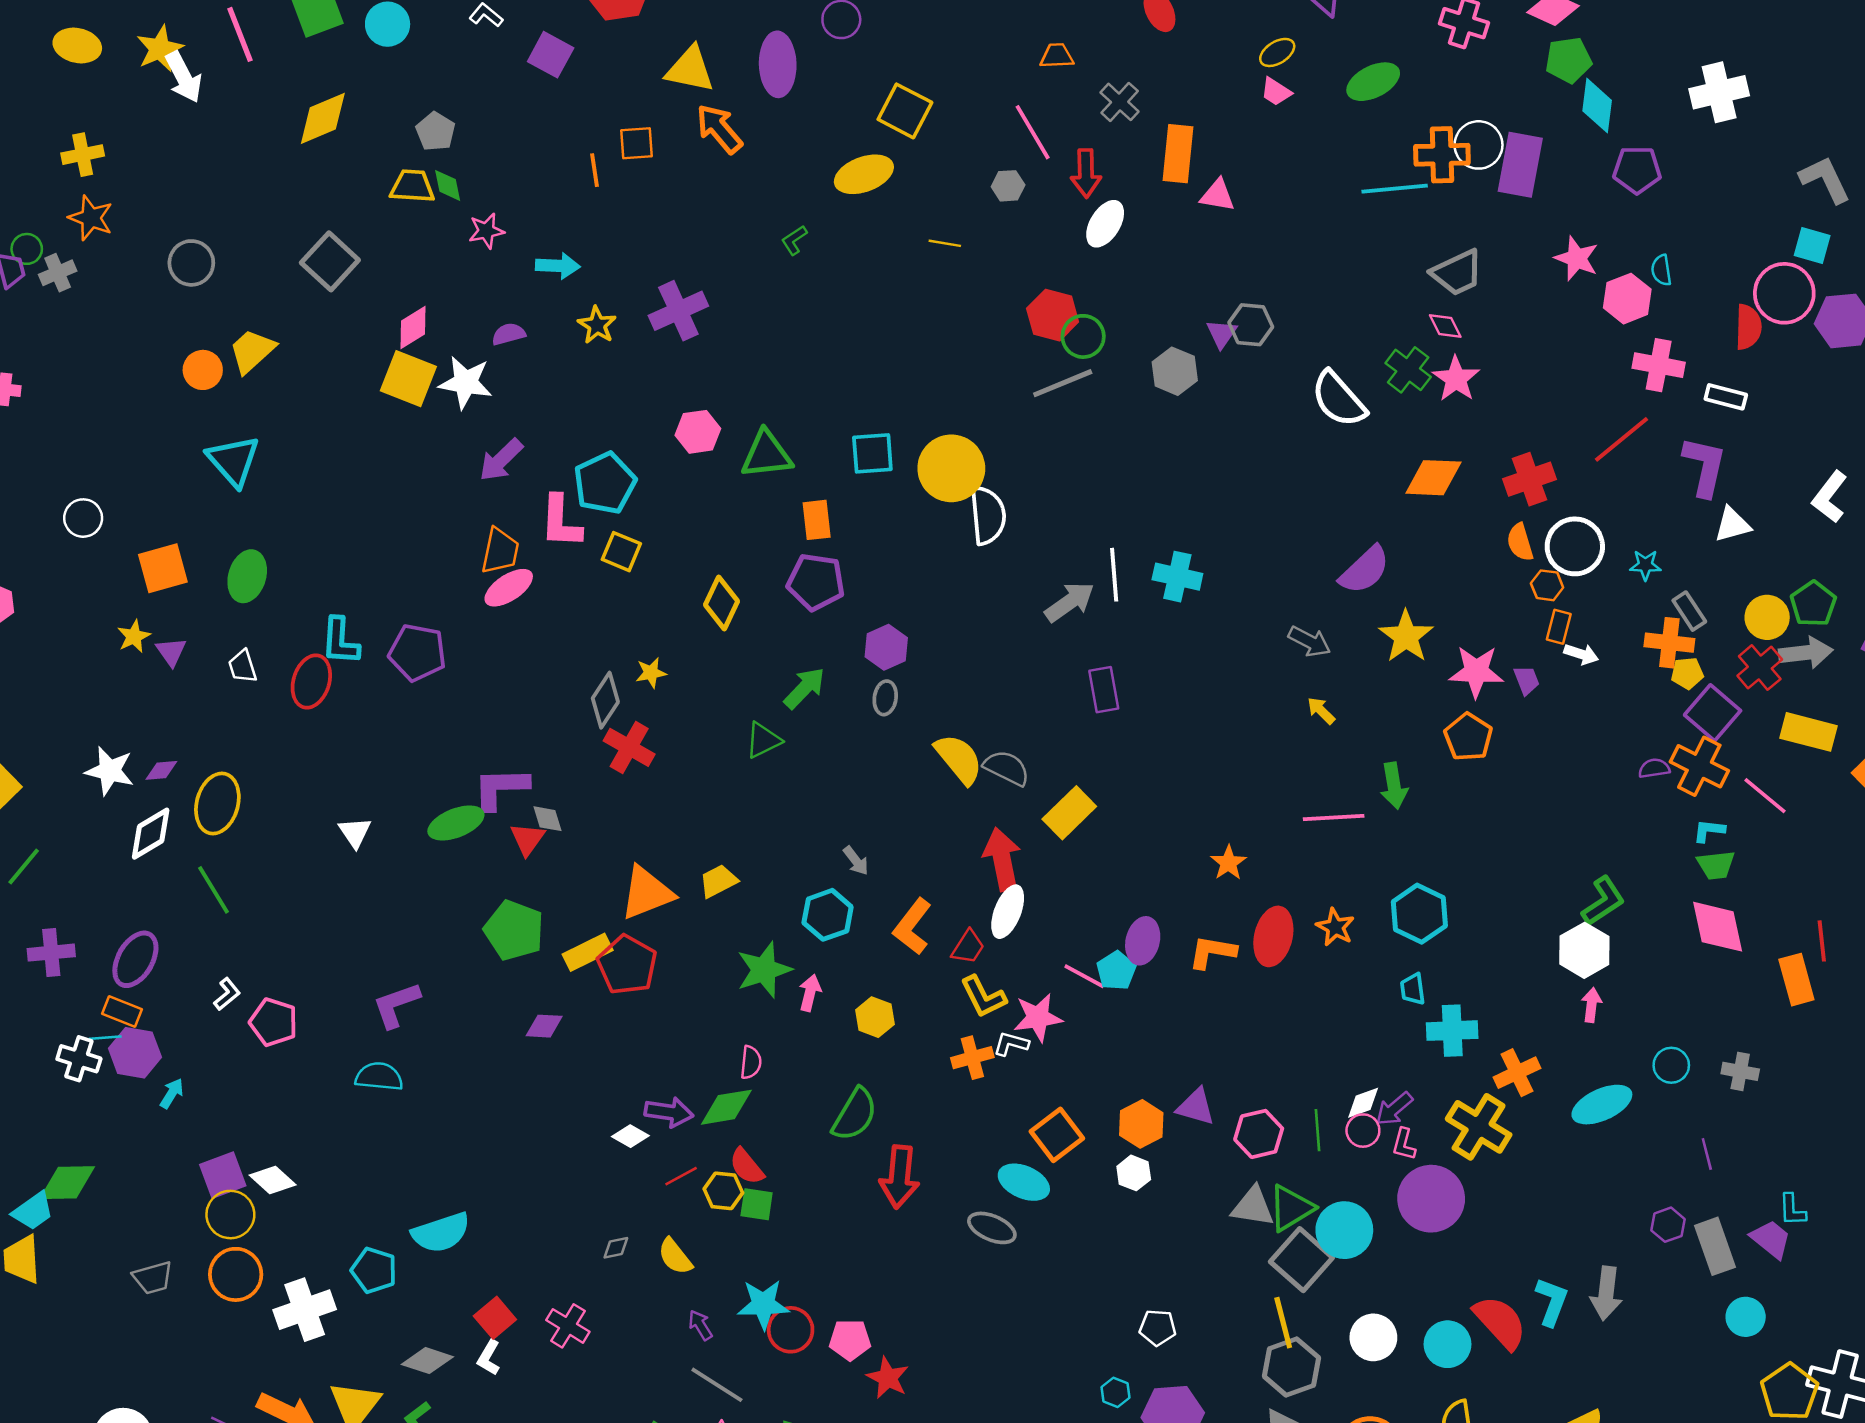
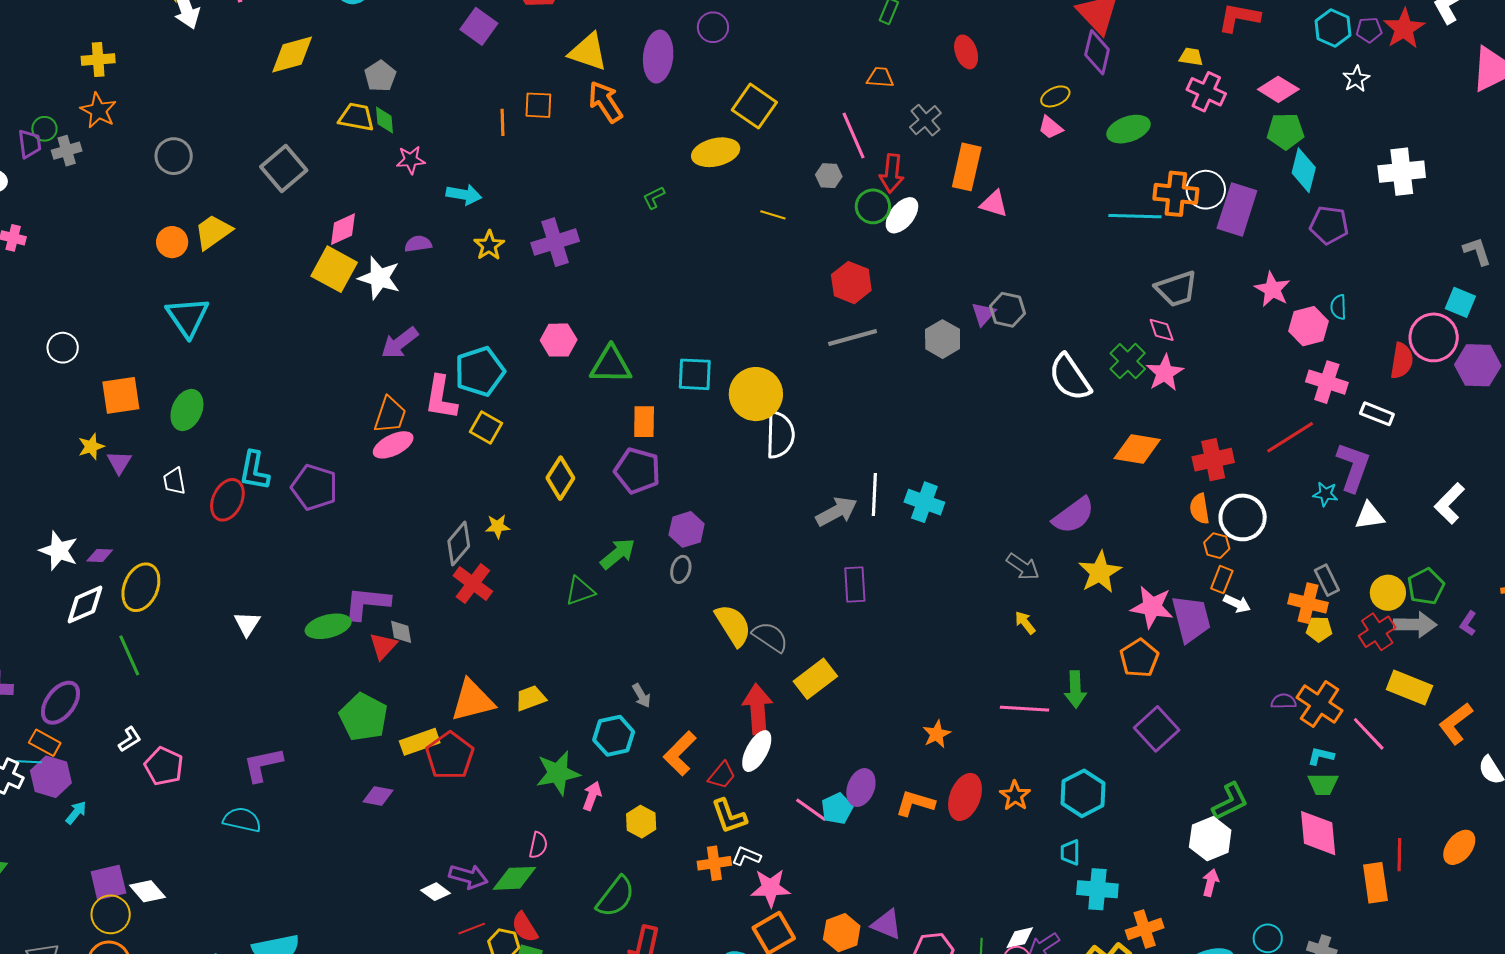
gray L-shape: (1825, 179) -> (1477, 251), size x0.7
green circle: (1083, 336) -> (873, 206), moved
cyan star: (1645, 565) -> (1325, 494), moved
purple trapezoid: (1527, 680) -> (1191, 619), size x2.0
purple square: (1713, 713) -> (1157, 729), moved
pink star: (1038, 1018) -> (770, 888), moved

